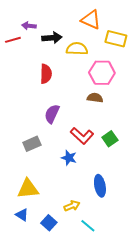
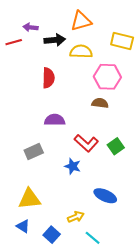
orange triangle: (91, 20) -> (81, 21), moved, turned -40
purple semicircle: (52, 114) -> (55, 120), turned 66
blue ellipse: (100, 186) -> (105, 196), turned -55

